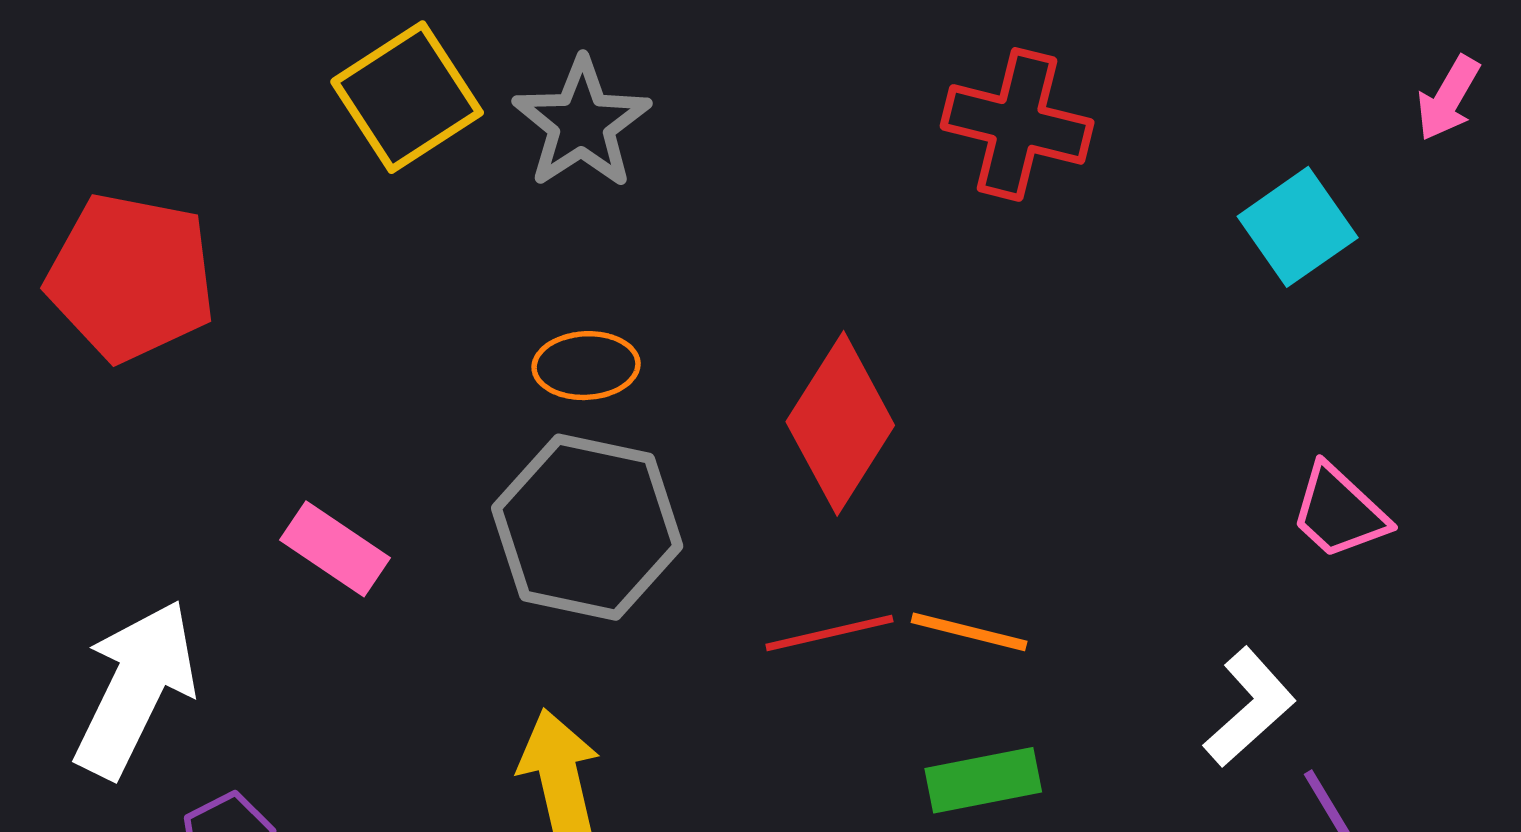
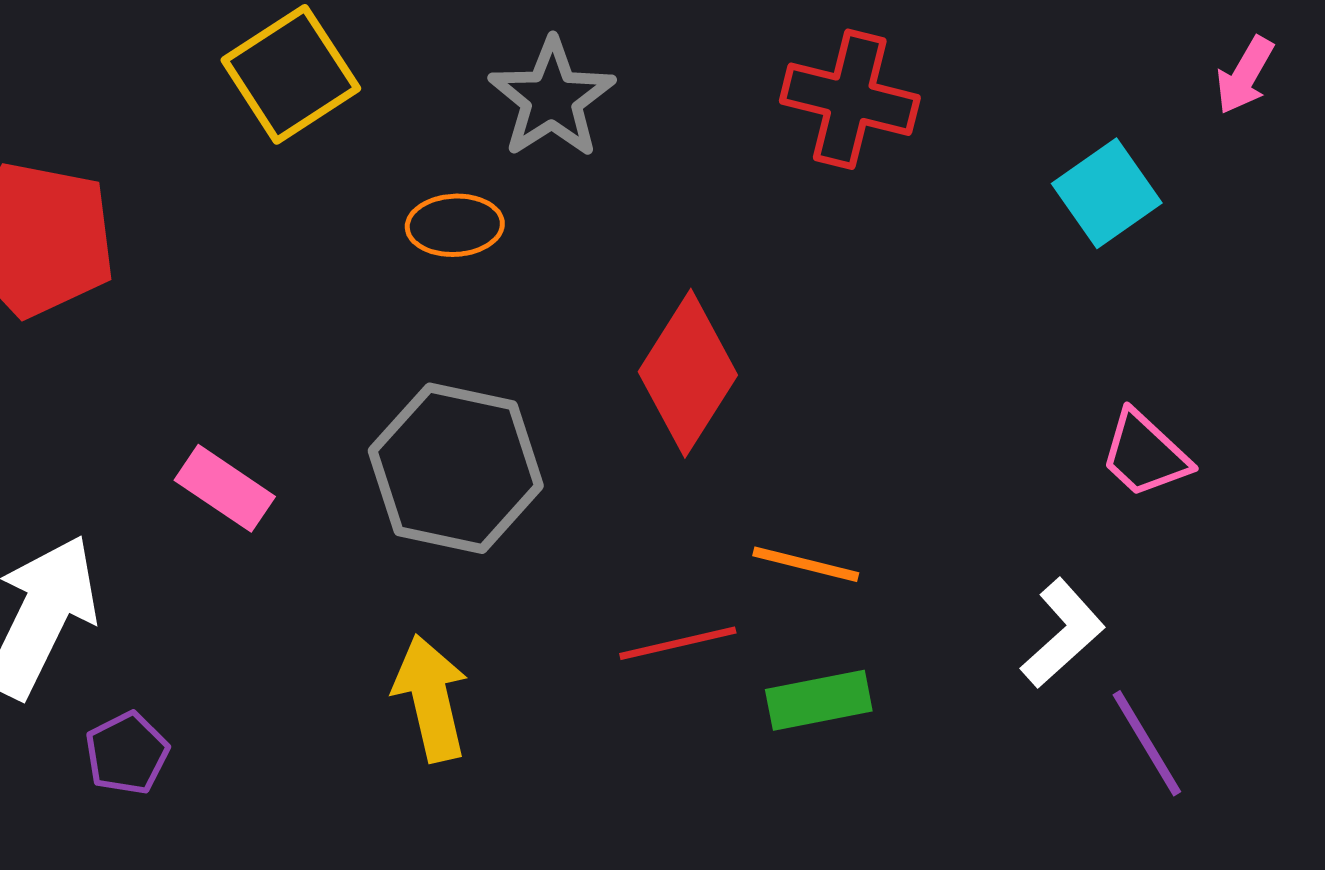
gray star: (582, 123) -> (552, 98), moved
orange ellipse: (586, 366) -> (455, 225), moved
red line: (829, 633) -> (678, 643), moved

